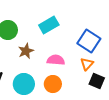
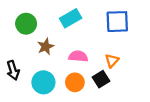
blue square: (89, 41) -> (117, 22), moved, turned -35
black square: (97, 81) -> (101, 79), moved, turned 35

